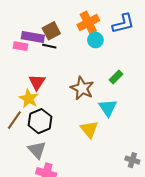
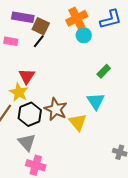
brown square: (51, 31) -> (41, 26), turned -36
purple rectangle: (33, 37) -> (23, 17), moved
black line: (49, 46) -> (39, 41), turned -64
brown star: (82, 88) -> (56, 109), moved

